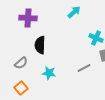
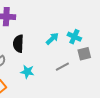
cyan arrow: (74, 12) -> (52, 39), moved

